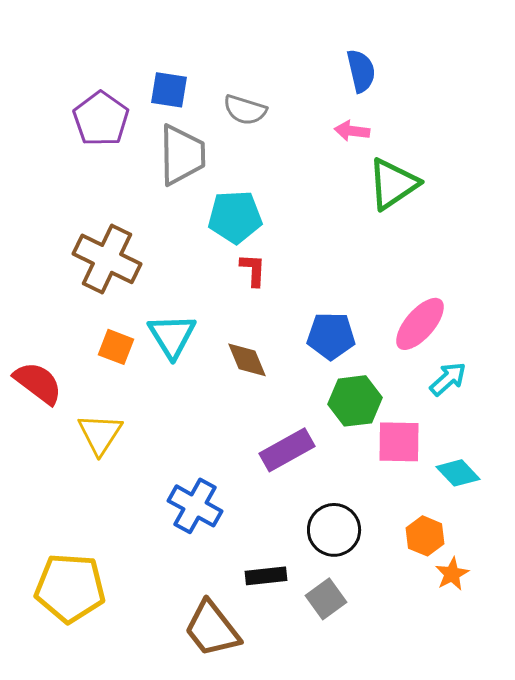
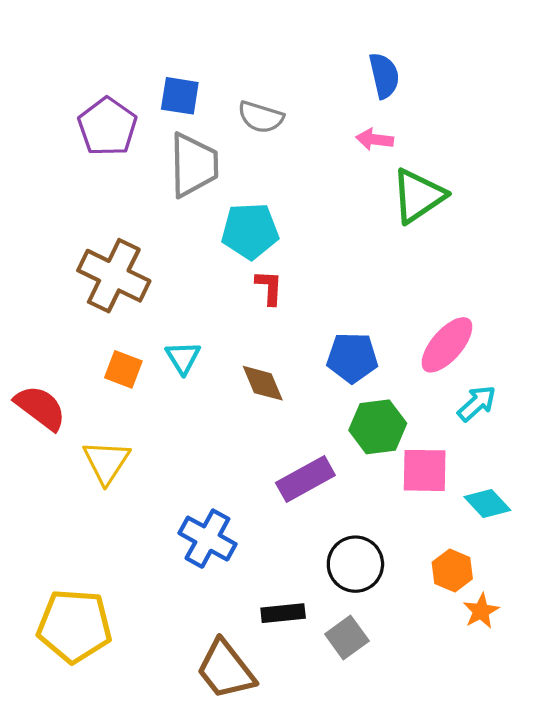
cyan triangle: (172, 336) -> (183, 358), size x0.7

